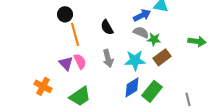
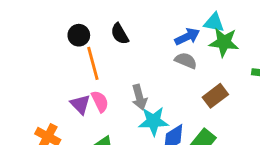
black semicircle: (107, 27) -> (120, 34), moved
green star: (154, 39) -> (224, 42), moved, size x1.5
cyan star: (135, 60) -> (153, 121), moved

